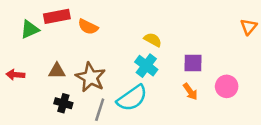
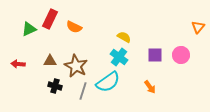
red rectangle: (57, 16) -> (50, 19), turned -54
pink circle: (227, 86) -> (181, 55), moved
orange arrow: (190, 92) -> (150, 87), moved

